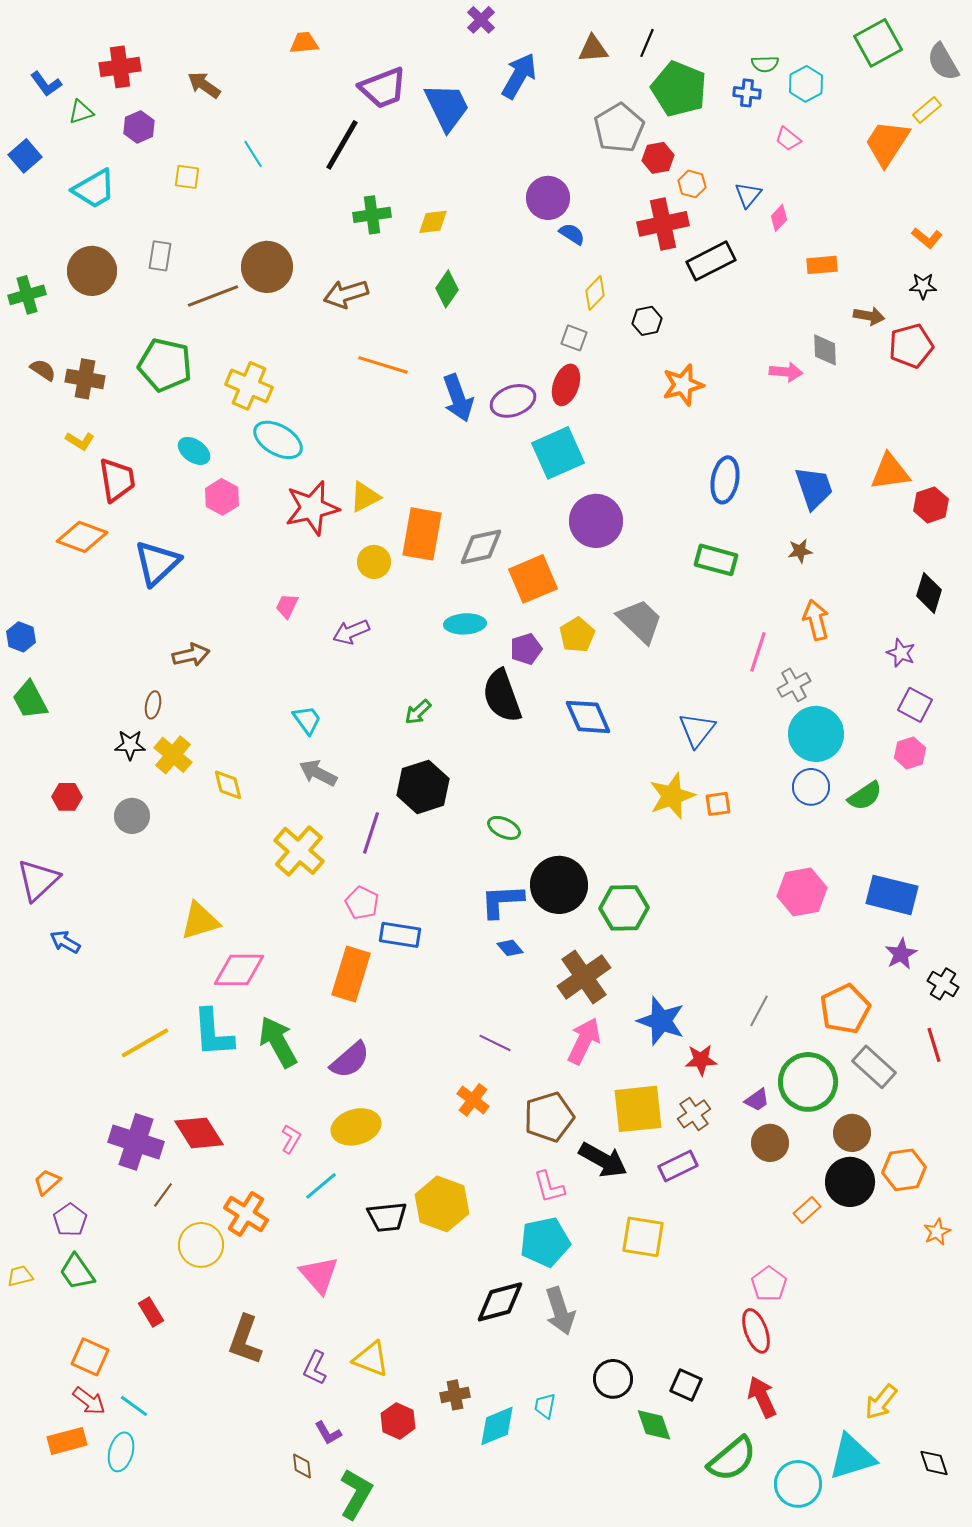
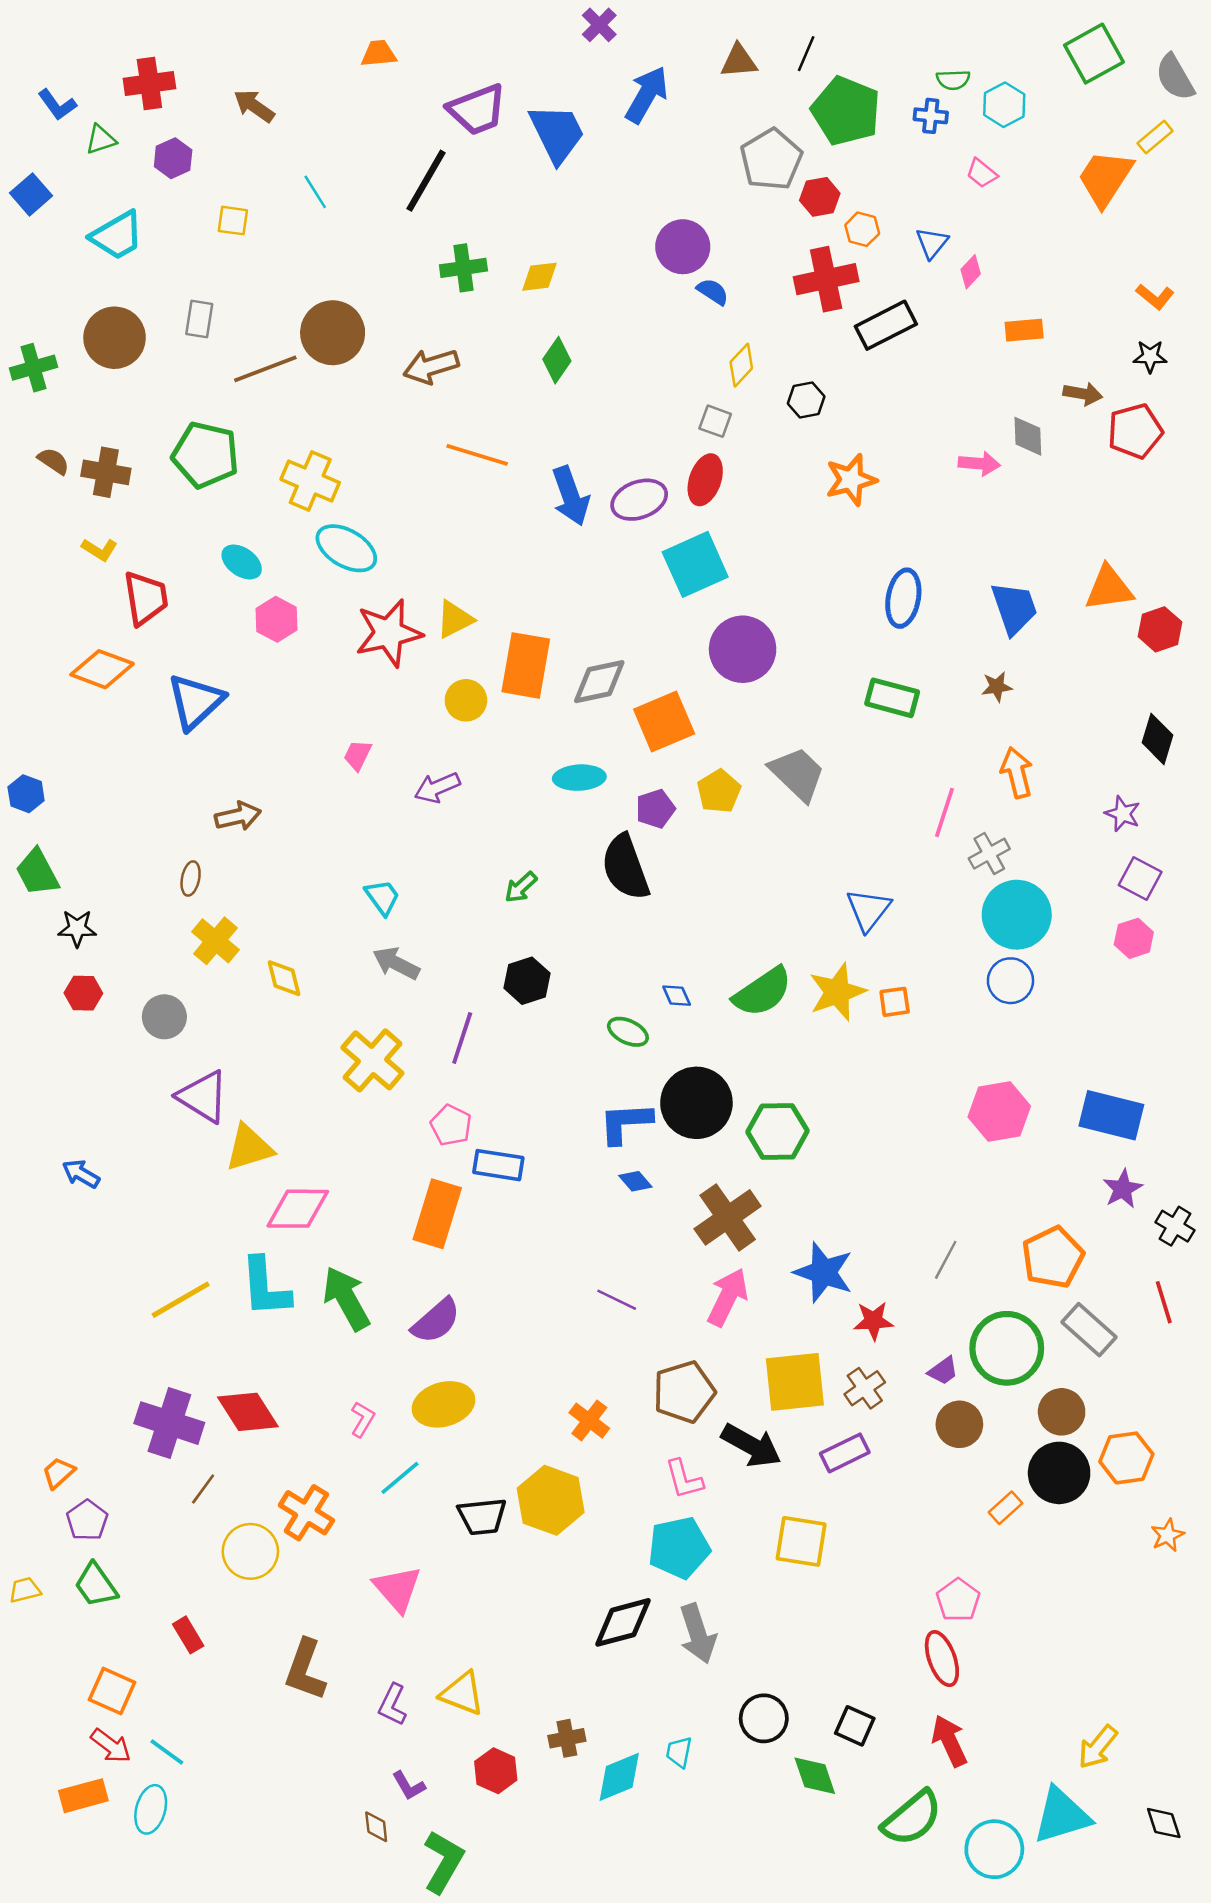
blue diamond: (588, 717) -> (677, 996), moved, size x0.5
black star: (130, 745) -> (77, 928), moved
black hexagon: (423, 787) -> (527, 981), size x0.7
green semicircle: (865, 796) -> (763, 992), moved, size x1.4
purple triangle: (38, 880) -> (203, 1097), moved, turned -45
orange cross: (473, 1100) -> (589, 1421), moved

